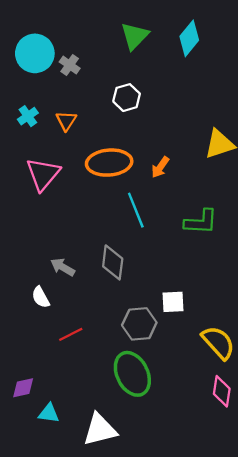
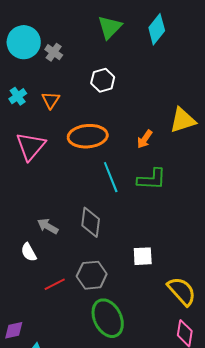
orange arrow: (160, 167) -> (145, 139), moved
green L-shape: (201, 222) -> (152, 179), moved
gray hexagon: (139, 324) -> (92, 275), moved

